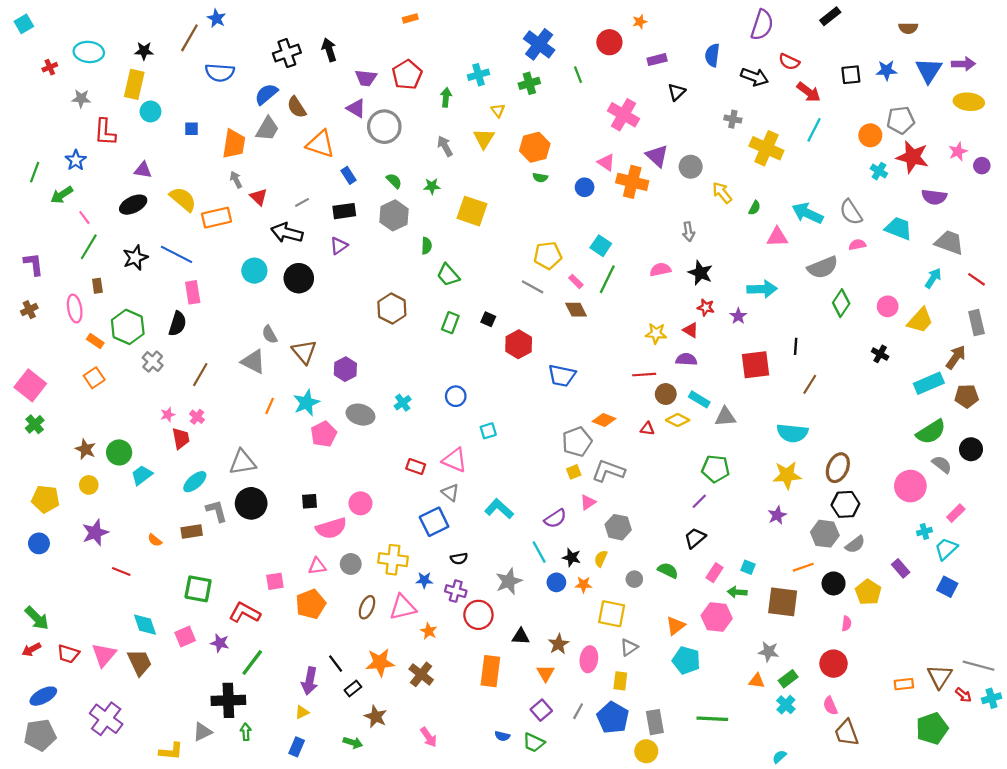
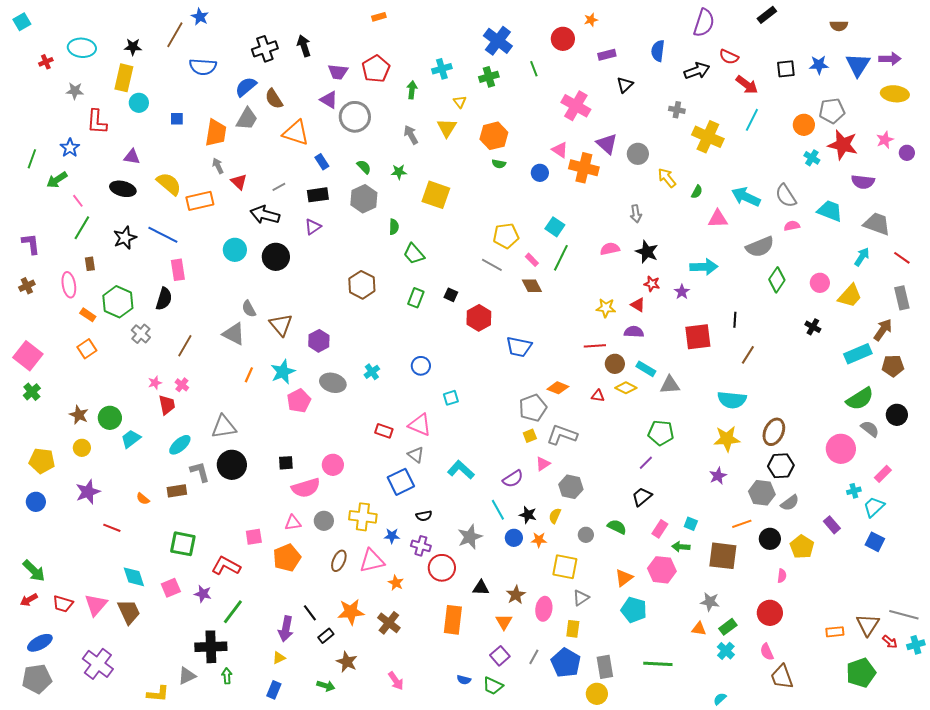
black arrow: (754, 77) -> (697, 71), turned -40
black ellipse: (133, 205) -> (123, 189), turned 40

